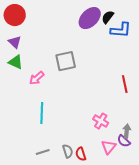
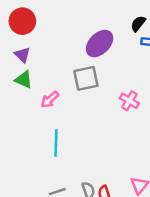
purple ellipse: (90, 18) -> (100, 44), moved
pink cross: (101, 121) -> (129, 101), moved

